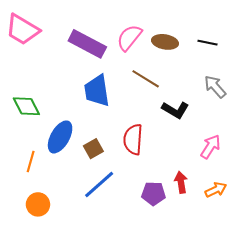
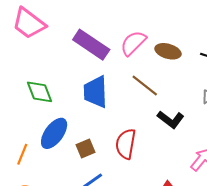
green diamond: (26, 106) -> (39, 92), moved

